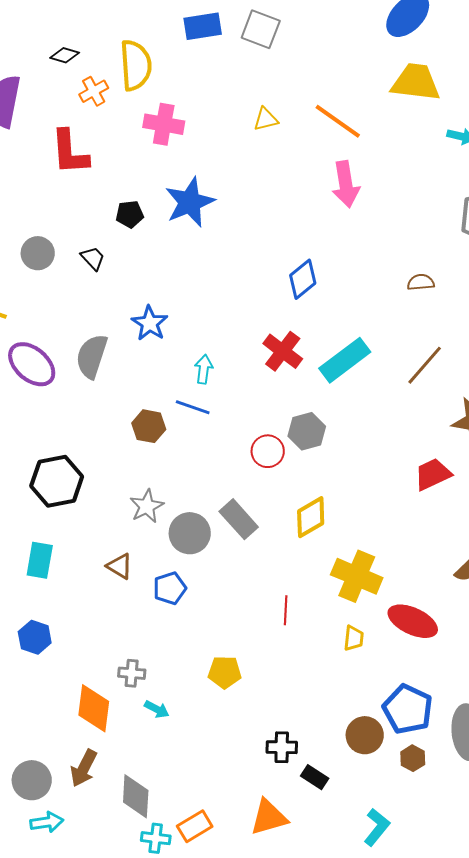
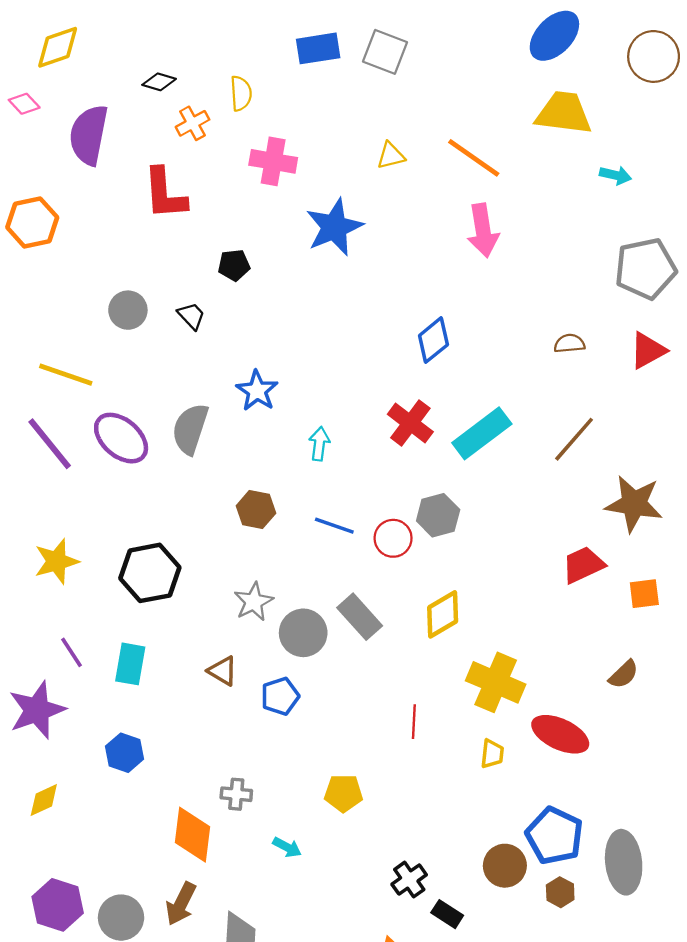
yellow semicircle: (136, 65) -> (241, 93), size x0.6
blue star: (190, 202) -> (334, 227), moved
blue line: (193, 407) -> (334, 526), moved
cyan arrow: (157, 709) -> (287, 847), moved
black cross: (282, 747) -> (409, 880), turned -36

